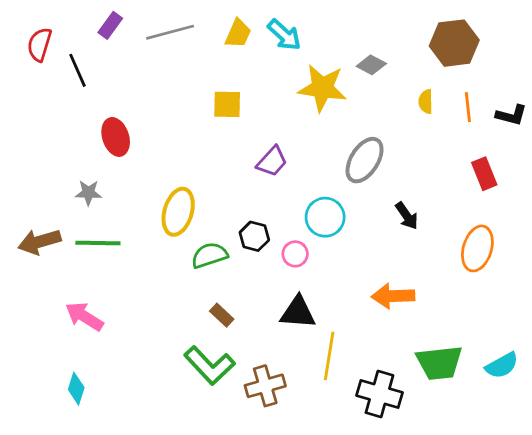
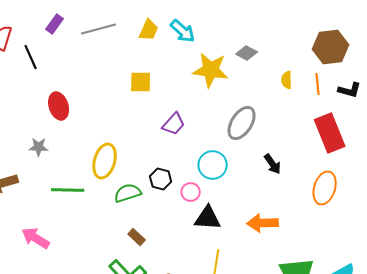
brown hexagon: (454, 43) -> (331, 47), moved
red rectangle: (484, 174) -> (330, 133), size x1.6
green line: (98, 243) -> (68, 190), moved
black triangle: (298, 312) -> (208, 218), moved

